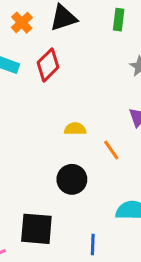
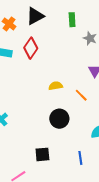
green rectangle: (119, 20) -> (72, 20), moved
black square: (36, 229) -> (42, 154), size x0.7

